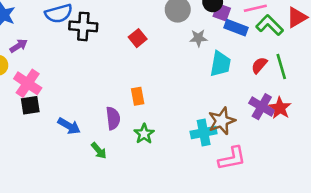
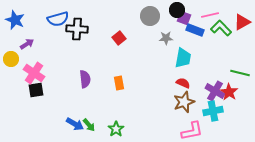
red semicircle: (259, 65) -> (183, 83), moved, turned 72
green line: (281, 67) -> (240, 73), moved, turned -60
purple semicircle: (113, 118) -> (85, 79), moved
blue arrow: (69, 126) -> (75, 124), moved
cyan cross: (204, 132) -> (213, 111), moved
green star: (144, 134) -> (116, 129), moved

